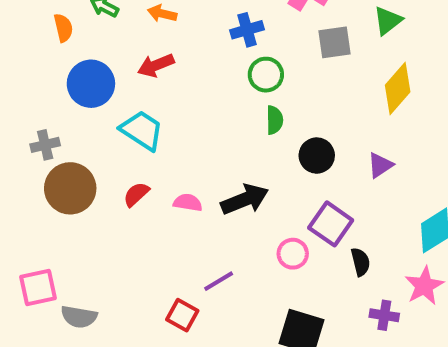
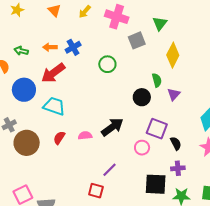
blue cross: (247, 30) -> (73, 47), moved
red arrow: (156, 65) -> (53, 73), size x1.4
green semicircle: (275, 120) -> (157, 80), moved
purple cross: (384, 315) -> (178, 168), moved

